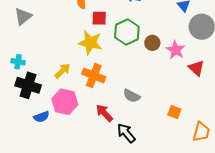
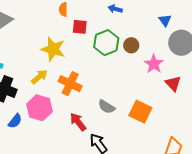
yellow star: (90, 43) -> (53, 49), moved
brown circle: (152, 43) -> (131, 45), moved
orange square: (174, 112) -> (140, 112), moved, size x1.6
blue semicircle: (41, 117) -> (15, 121), turned -35

